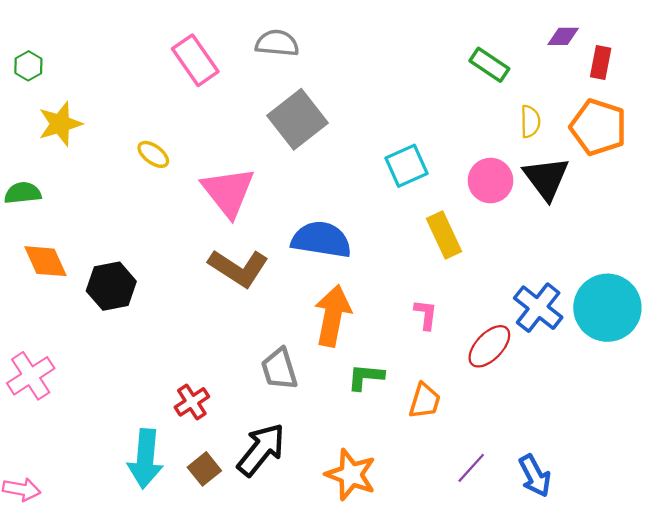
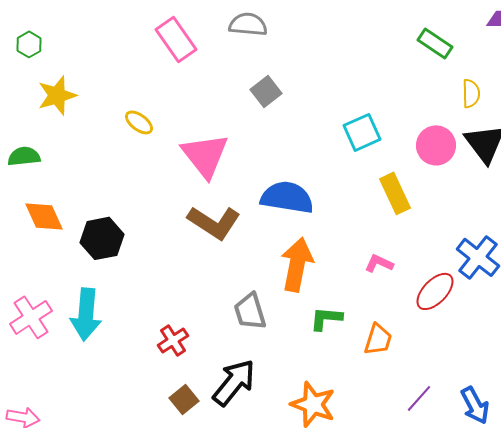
gray square: (297, 119) -> (266, 91), size x0.6
pink L-shape: (426, 315) -> (379, 263), turned -72
cyan arrow: (145, 459) -> (86, 314), moved

